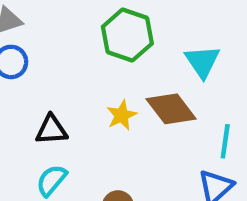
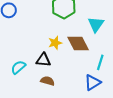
black triangle: (51, 130) -> (43, 60), moved

